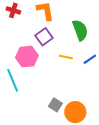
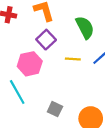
gray square: (55, 105) -> (55, 109), moved

